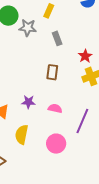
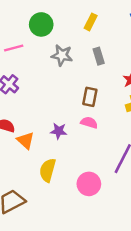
gray star: (28, 28) -> (62, 55), moved
pink semicircle: (55, 108) -> (89, 123), moved

